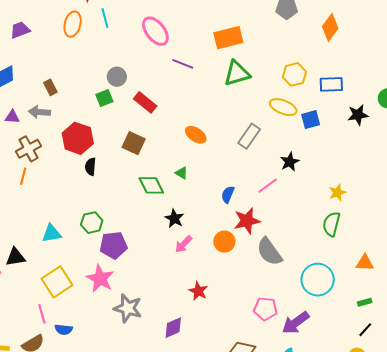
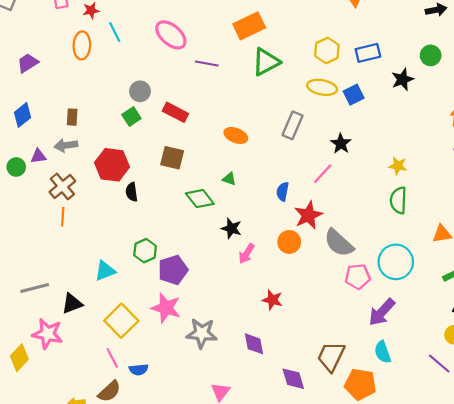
brown rectangle: (50, 87) -> (72, 117), turned 42
yellow star: (337, 193) -> (398, 166), turned -30
pink pentagon: (265, 309) -> (358, 277), moved
purple diamond: (173, 328) -> (254, 344), turned -65

